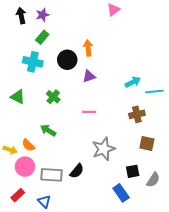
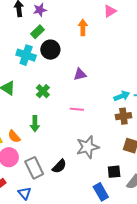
orange arrow: (88, 48) -> (83, 27), moved
black circle: (67, 60) -> (50, 50), moved
cyan arrow: (133, 82) -> (122, 96), moved
green arrow: (48, 130) -> (35, 124), turned -126
gray rectangle: (52, 175) -> (34, 168), turned 55

